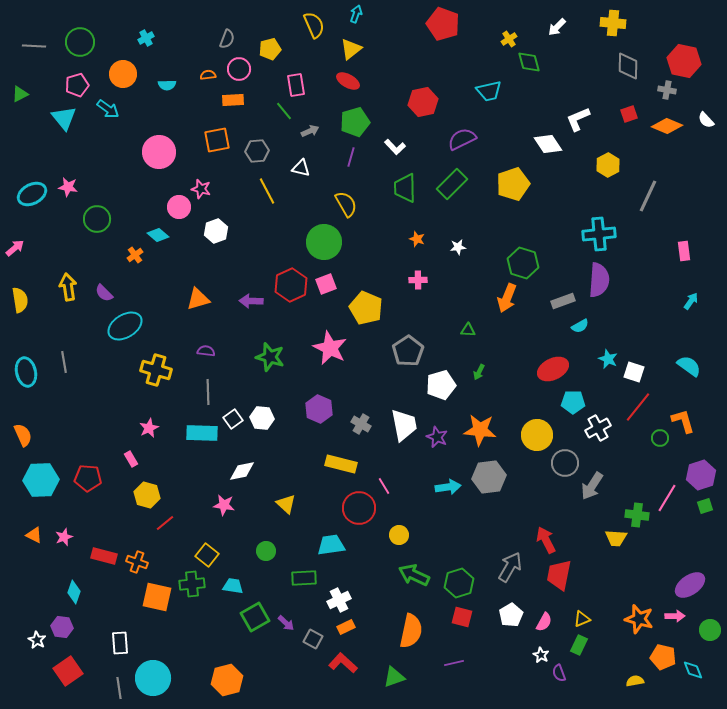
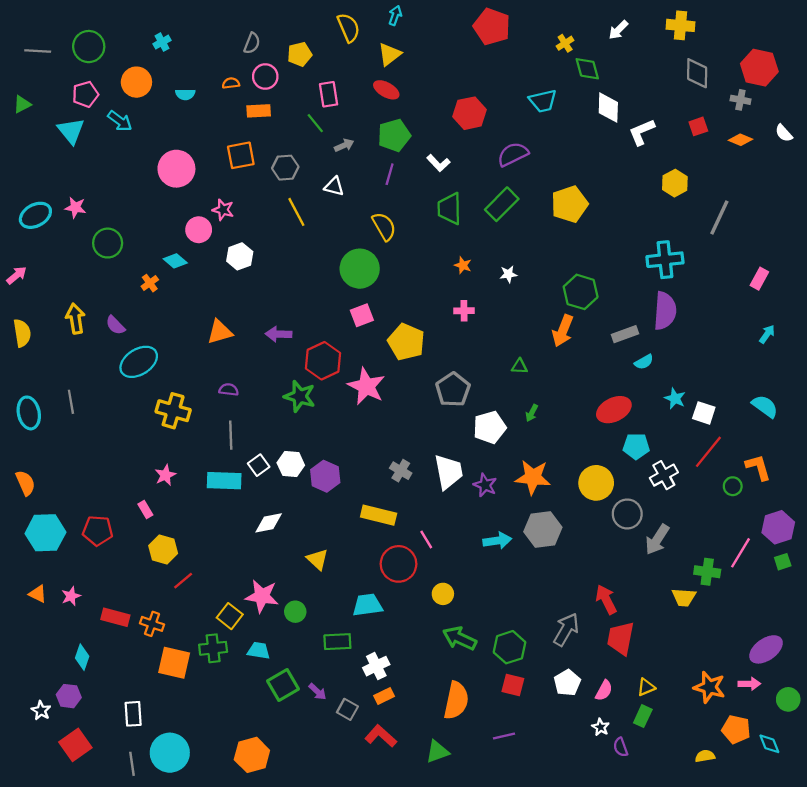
orange diamond: (667, 126) -> (740, 140), size x0.7
white diamond: (548, 144) -> (608, 108), moved, turned 36
pink rectangle: (684, 251) -> (759, 279), turned 36
red hexagon: (291, 285) -> (323, 361), moved
purple hexagon: (319, 409) -> (325, 476), moved
pink star: (224, 505) -> (262, 596), moved, size x1.4

